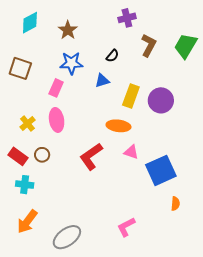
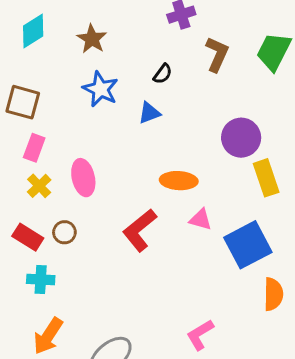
blue star: (71, 63) -> (100, 89), turned 30
pink rectangle: (56, 88) -> (34, 148), moved
yellow rectangle: (131, 96) -> (266, 178), moved, turned -35
orange semicircle: (175, 204) -> (273, 294), size x1.5

